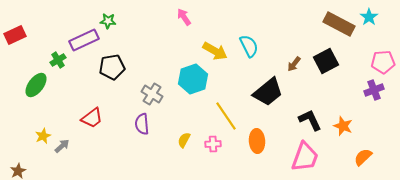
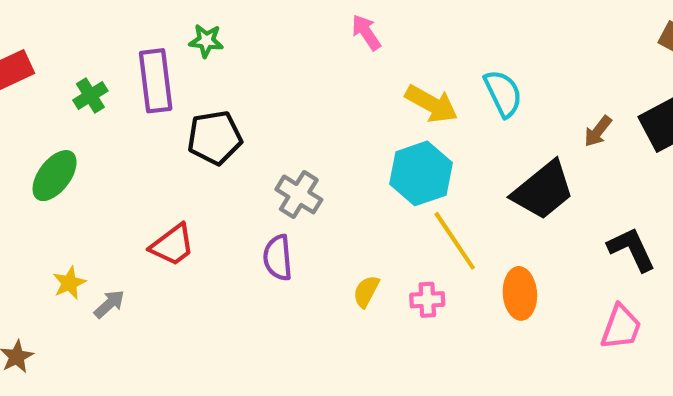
purple rectangle: (84, 40) -> (156, 81), turned -72
green cross: (58, 60) -> (90, 96), moved
cyan hexagon: (193, 79) -> (421, 173), moved
pink trapezoid: (305, 157) -> (621, 327), size x0.7

